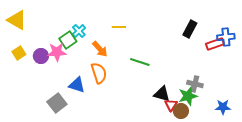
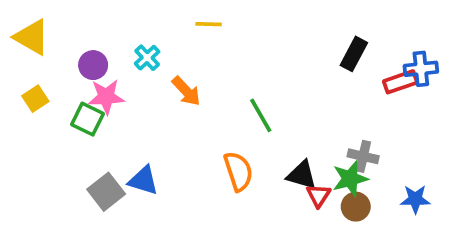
yellow line: (119, 27) -> (209, 24), moved
green square: (68, 40) -> (88, 119), moved, turned -30
purple circle: (41, 56) -> (93, 65), moved
green line: (140, 62) -> (261, 115), turned 42
orange semicircle: (99, 73) -> (238, 171), moved
blue triangle: (77, 85) -> (143, 181), moved
brown circle: (181, 111) -> (356, 207), moved

